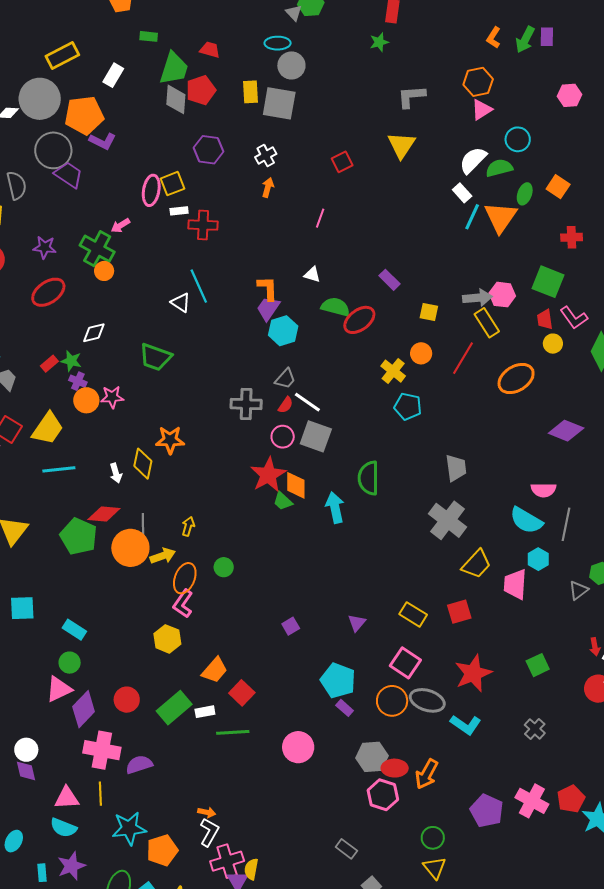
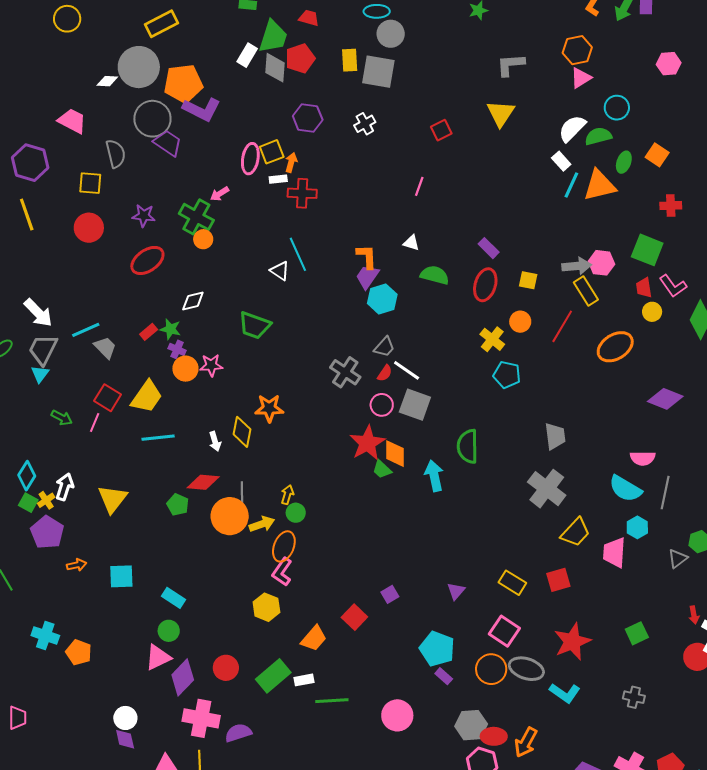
white rectangle: (113, 75) -> (247, 55), moved
purple L-shape: (103, 141) -> (202, 109), size x1.4
orange arrow: (268, 187) -> (291, 162), moved
orange triangle: (500, 217) -> (600, 185), turned 42
red ellipse: (359, 320) -> (485, 285), moved, turned -36
gray cross: (246, 404) -> (345, 372), turned 32
green pentagon: (79, 536) -> (178, 505), size x0.6
green circle: (224, 567) -> (296, 513), moved
red square: (242, 693) -> (354, 617), moved
gray cross: (535, 729) -> (634, 697), turned -30

